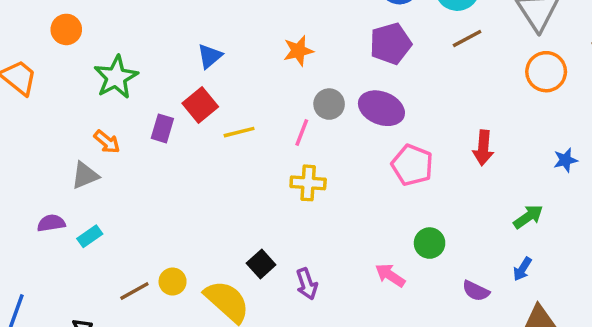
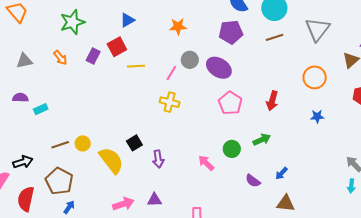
orange circle: (546, 72) -> (315, 77), moved
gray triangle: (85, 175) -> (24, 61), moved
green arrow: (528, 217) -> (262, 140), moved

